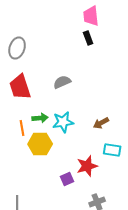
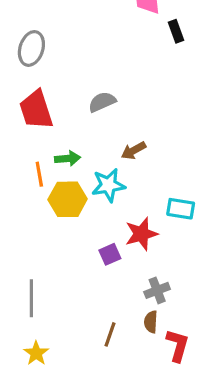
black rectangle: (88, 38) -> (176, 31), moved
cyan star: (63, 122) -> (108, 185), moved
brown arrow: (101, 123) -> (134, 151), moved

